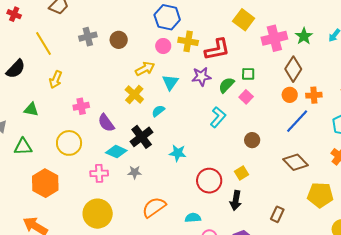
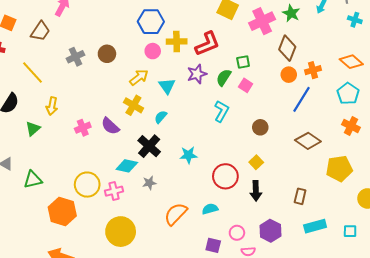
green triangle: (31, 109) -> (33, 129), moved, turned -42
purple semicircle: (106, 123) -> (110, 126), moved
yellow circle: (69, 143) -> (87, 185), moved
cyan semicircle: (193, 218) -> (210, 209), moved

